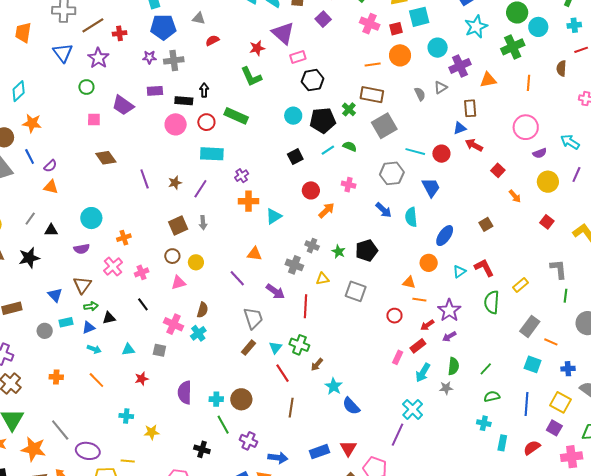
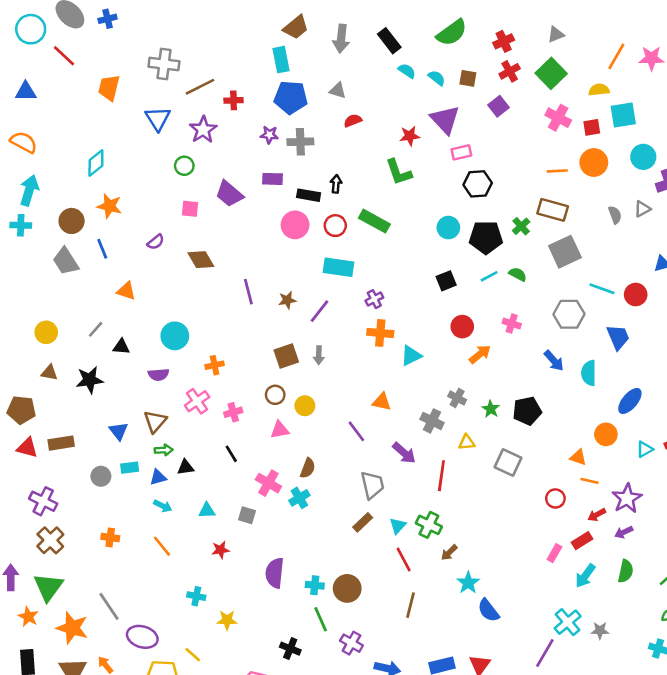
purple semicircle: (50, 166) -> (156, 242), moved
gray star: (446, 388) -> (600, 631), moved
yellow line: (128, 461) -> (193, 655), turned 32

